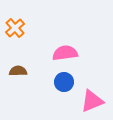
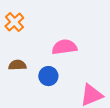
blue circle: (64, 82) -> (48, 76), moved

